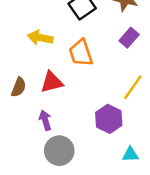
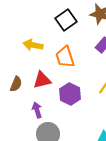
purple hexagon: (109, 119) -> (70, 94), moved

